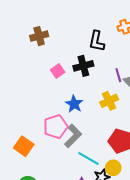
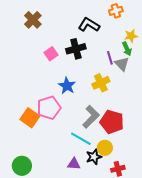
brown cross: (39, 36) -> (33, 20), turned -30
black L-shape: (97, 41) -> (89, 25), turned 110
gray L-shape: (73, 136) -> (91, 117), moved
orange square: (24, 146) -> (30, 118), moved

